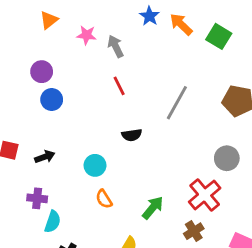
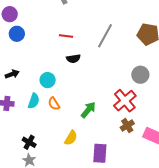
red line: (119, 86) -> (66, 36), moved, turned -56
cyan semicircle: (53, 222) -> (34, 101), moved
brown cross: (194, 231) -> (127, 126), moved

